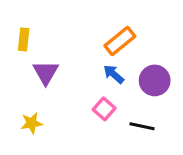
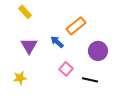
yellow rectangle: (24, 39) -> (25, 12), moved, turned -48
blue arrow: (114, 74) -> (57, 42), moved

